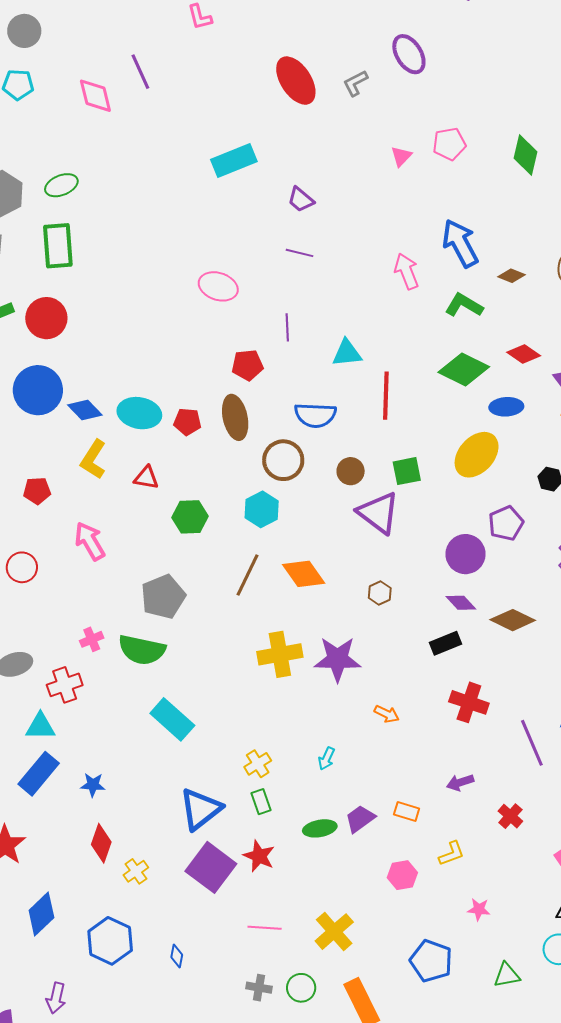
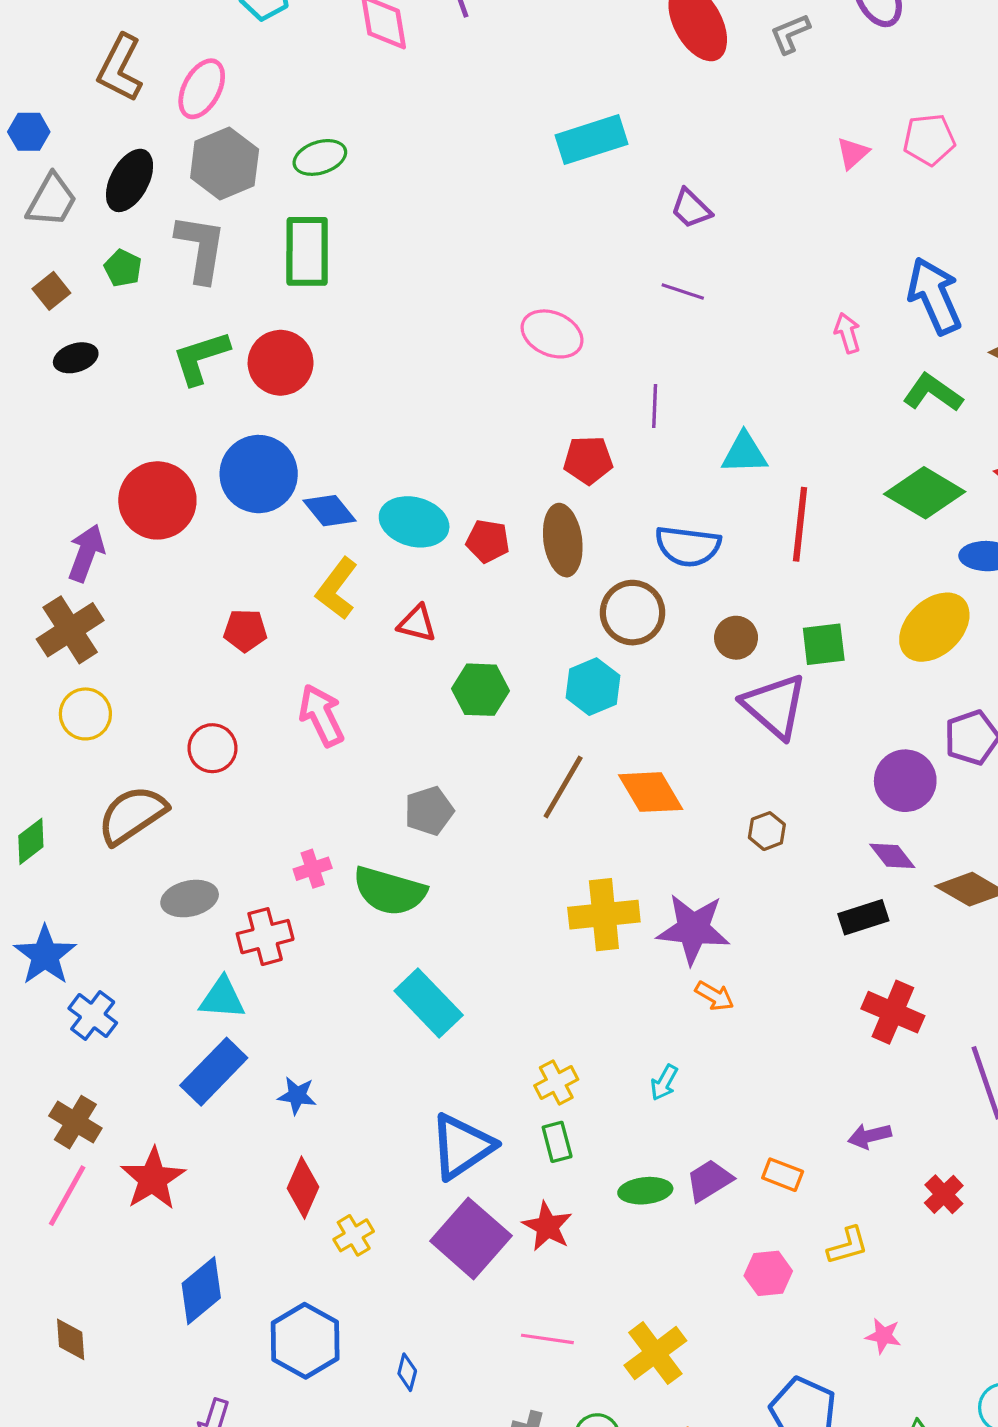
pink arrow: (407, 271) -> (847, 333), size x0.7
gray pentagon: (163, 597) -> (429, 811), size x0.7
orange arrow: (387, 714) -> (714, 996), moved

